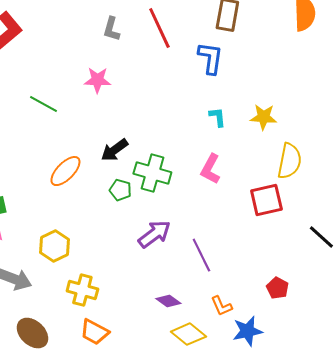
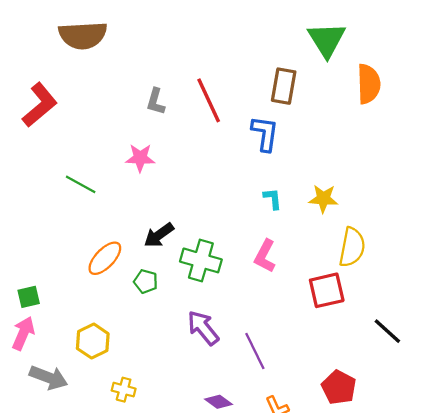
green pentagon: (120, 190) -> (146, 281), moved
purple arrow: (154, 234) -> (203, 328), turned -92
red pentagon: (277, 288) -> (339, 387), size x1.4
yellow cross: (82, 290) -> (124, 390), size x0.7

